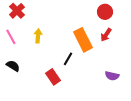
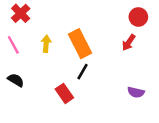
red circle: (105, 12) -> (138, 17), moved
orange rectangle: (83, 40) -> (80, 44), moved

